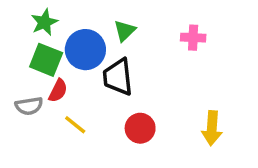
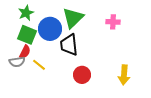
green triangle: (125, 31) -> (73, 18), size x1.6
red semicircle: (58, 91) -> (25, 52), moved
yellow line: (75, 125) -> (39, 65), moved

